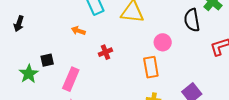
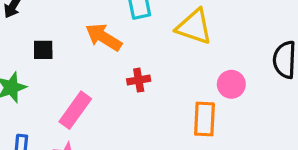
orange arrow: (78, 31) -> (104, 37), size x1.6
black square: (47, 60) -> (43, 50), moved

